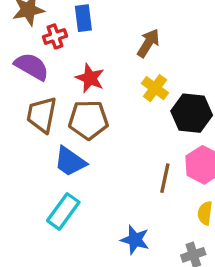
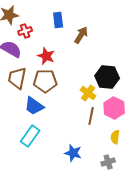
blue rectangle: (83, 18) -> (58, 20), moved
yellow cross: (155, 88) -> (88, 93), moved

